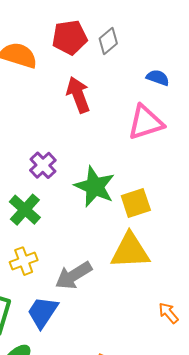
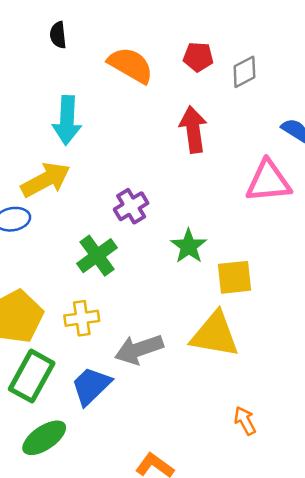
red pentagon: (70, 37) -> (198, 57), size x0.7
green star: (95, 187) -> (189, 246), size x0.7

